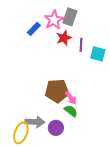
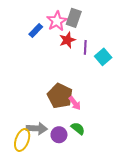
cyan square: (98, 54) -> (103, 57), turned 35
brown pentagon: (57, 91) -> (60, 96), turned 30
green semicircle: (71, 111) -> (78, 128), moved

